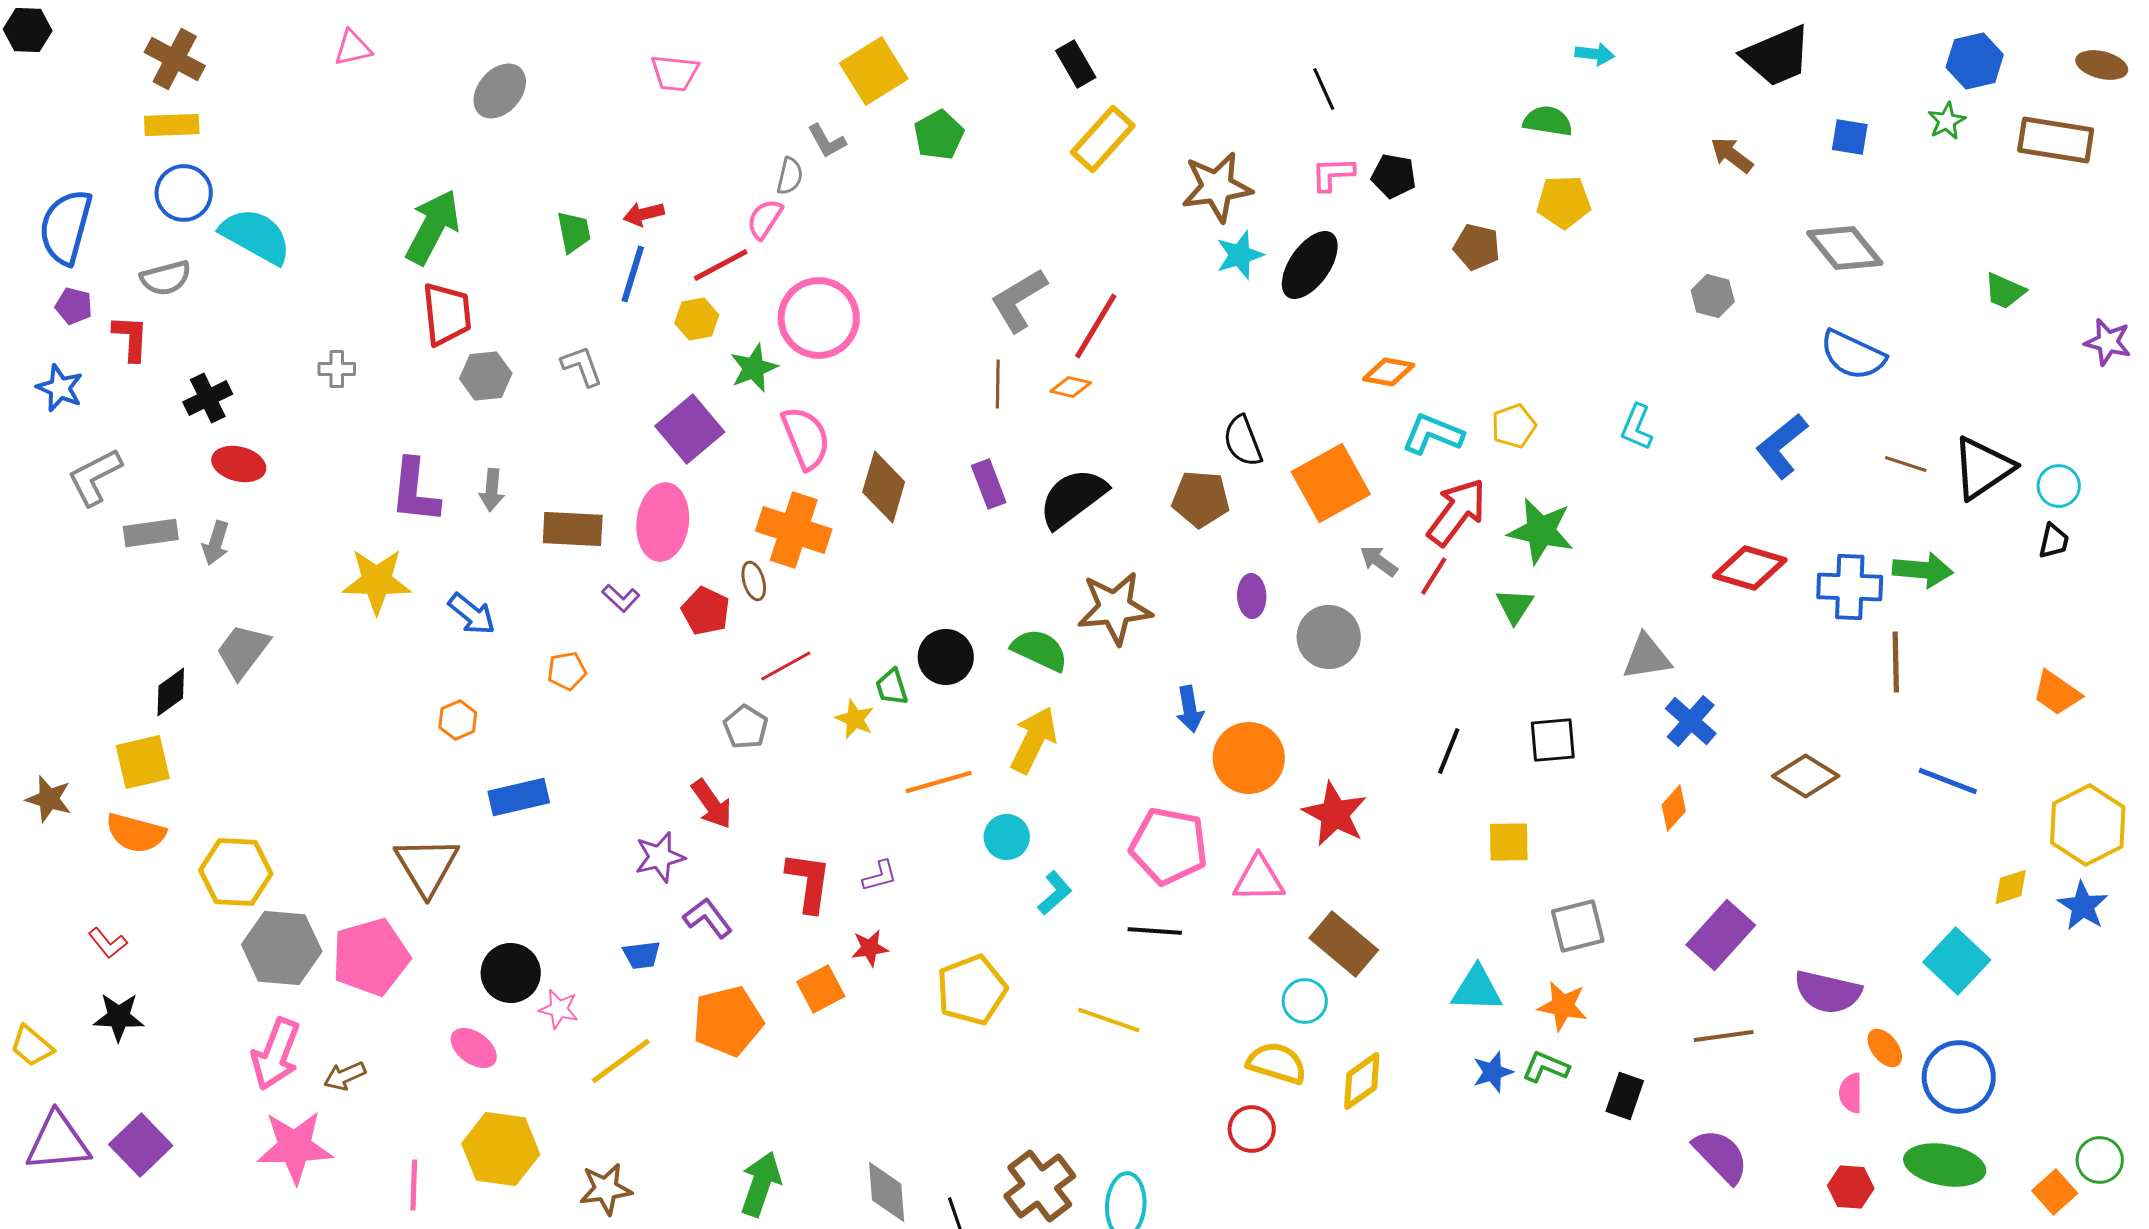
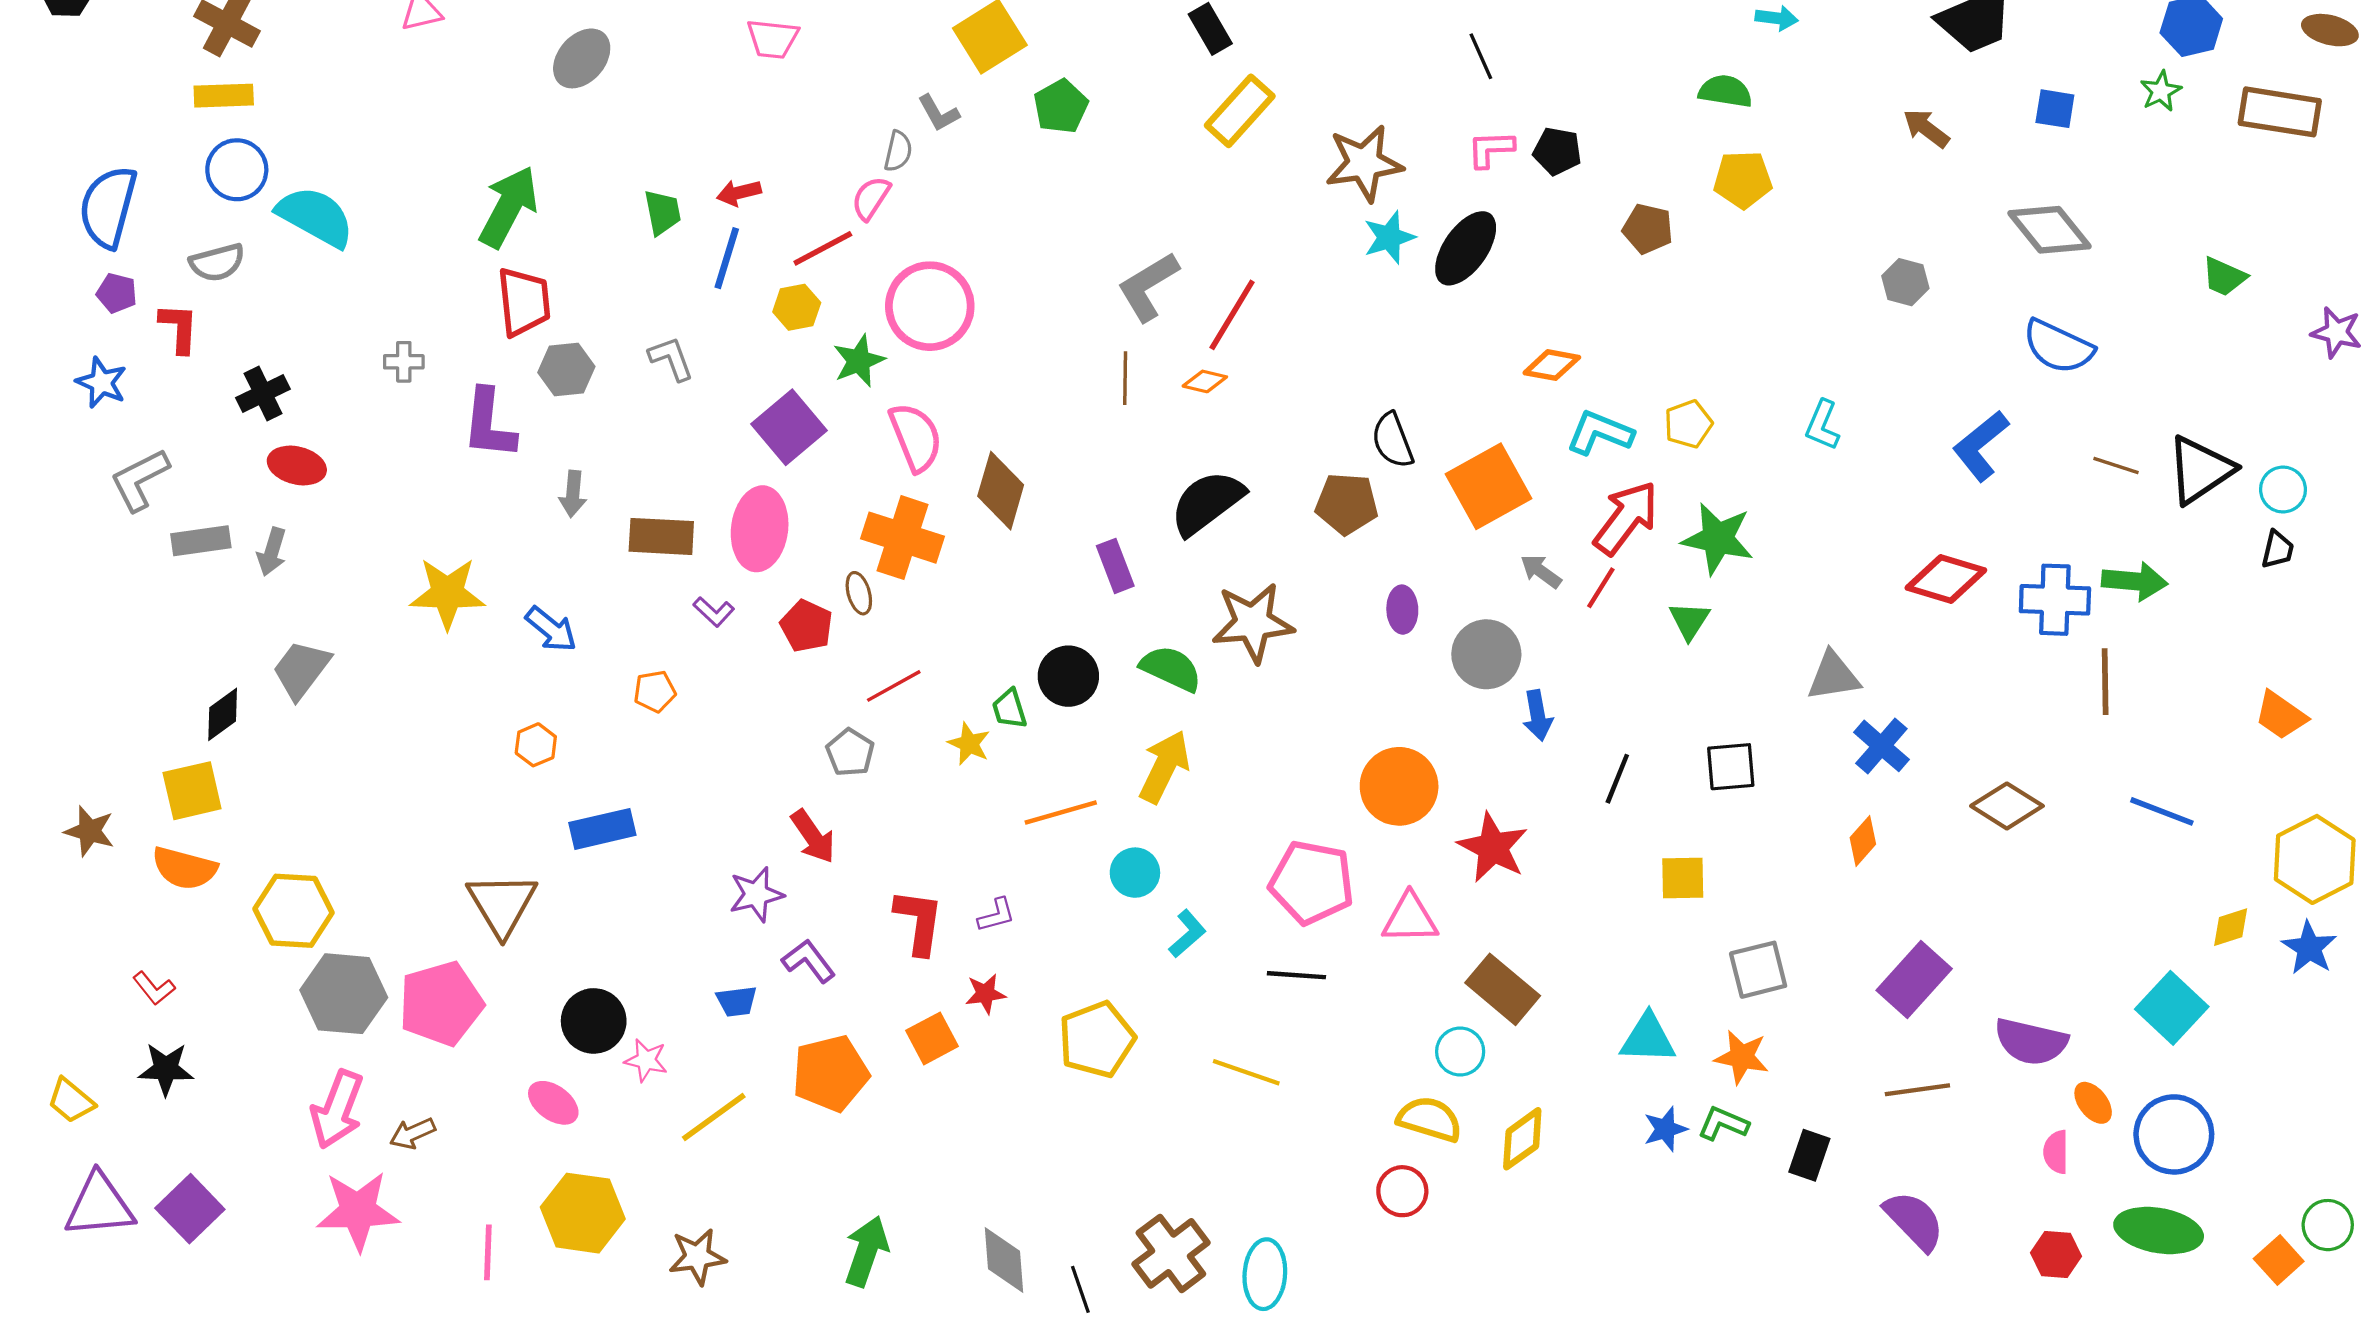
purple rectangle: (989, 484) -> (1115, 566), moved
purple L-shape: (415, 491) -> (489, 424), moved
blue arrow: (1190, 709) -> (1538, 715), moved

